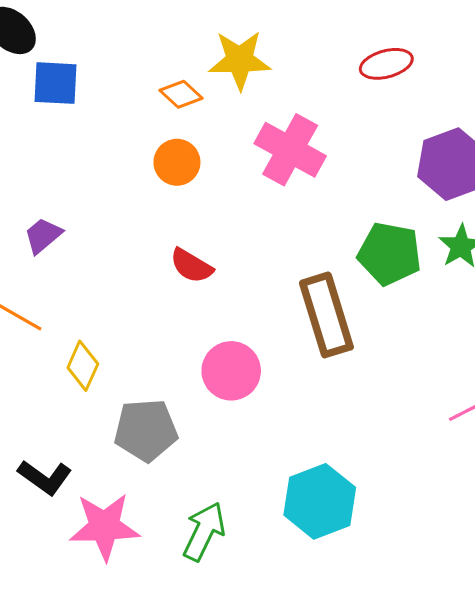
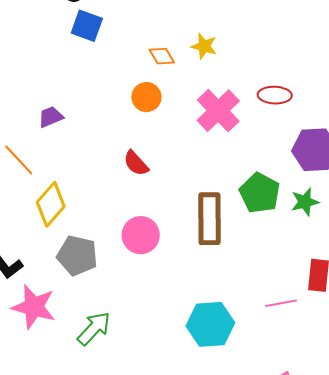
yellow star: (240, 60) -> (204, 46), size x0.7
red ellipse: (386, 64) -> (275, 95), moved
yellow diamond: (83, 366) -> (51, 204), size x1.4
cyan hexagon: (320, 501) -> (210, 324), moved

